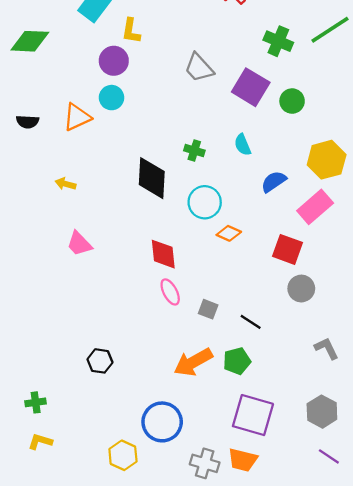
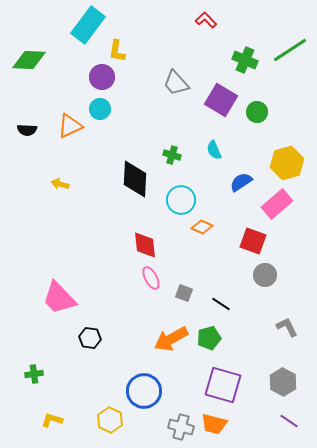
pink trapezoid: (79, 244) -> (59, 298), moved, size x1.5
yellow L-shape: (40, 441) -> (52, 420), moved

